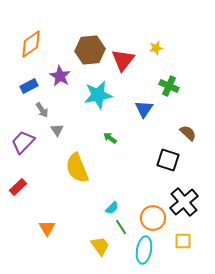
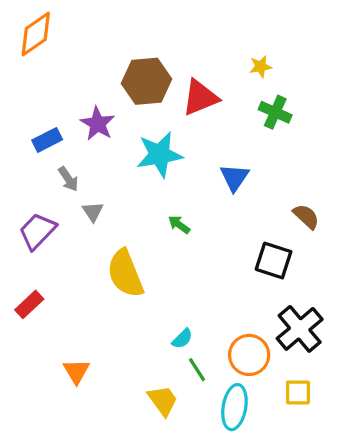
orange diamond: (31, 44) -> (36, 34), moved
yellow star: (156, 48) -> (261, 67), moved
red triangle: (123, 60) -> (200, 98), turned 30
green cross: (169, 86) -> (275, 112), moved

